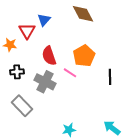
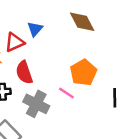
red triangle: (27, 31) -> (14, 42), turned 36
red semicircle: (49, 56) -> (24, 72), moved

